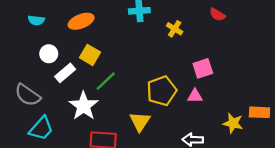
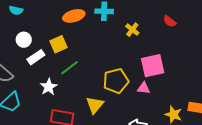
orange ellipse: (81, 21) -> (74, 16), moved
yellow square: (90, 55) -> (59, 44), turned 30
pink square: (203, 68) -> (153, 66), size x1.4
white star: (84, 106) -> (49, 87), size x0.7

